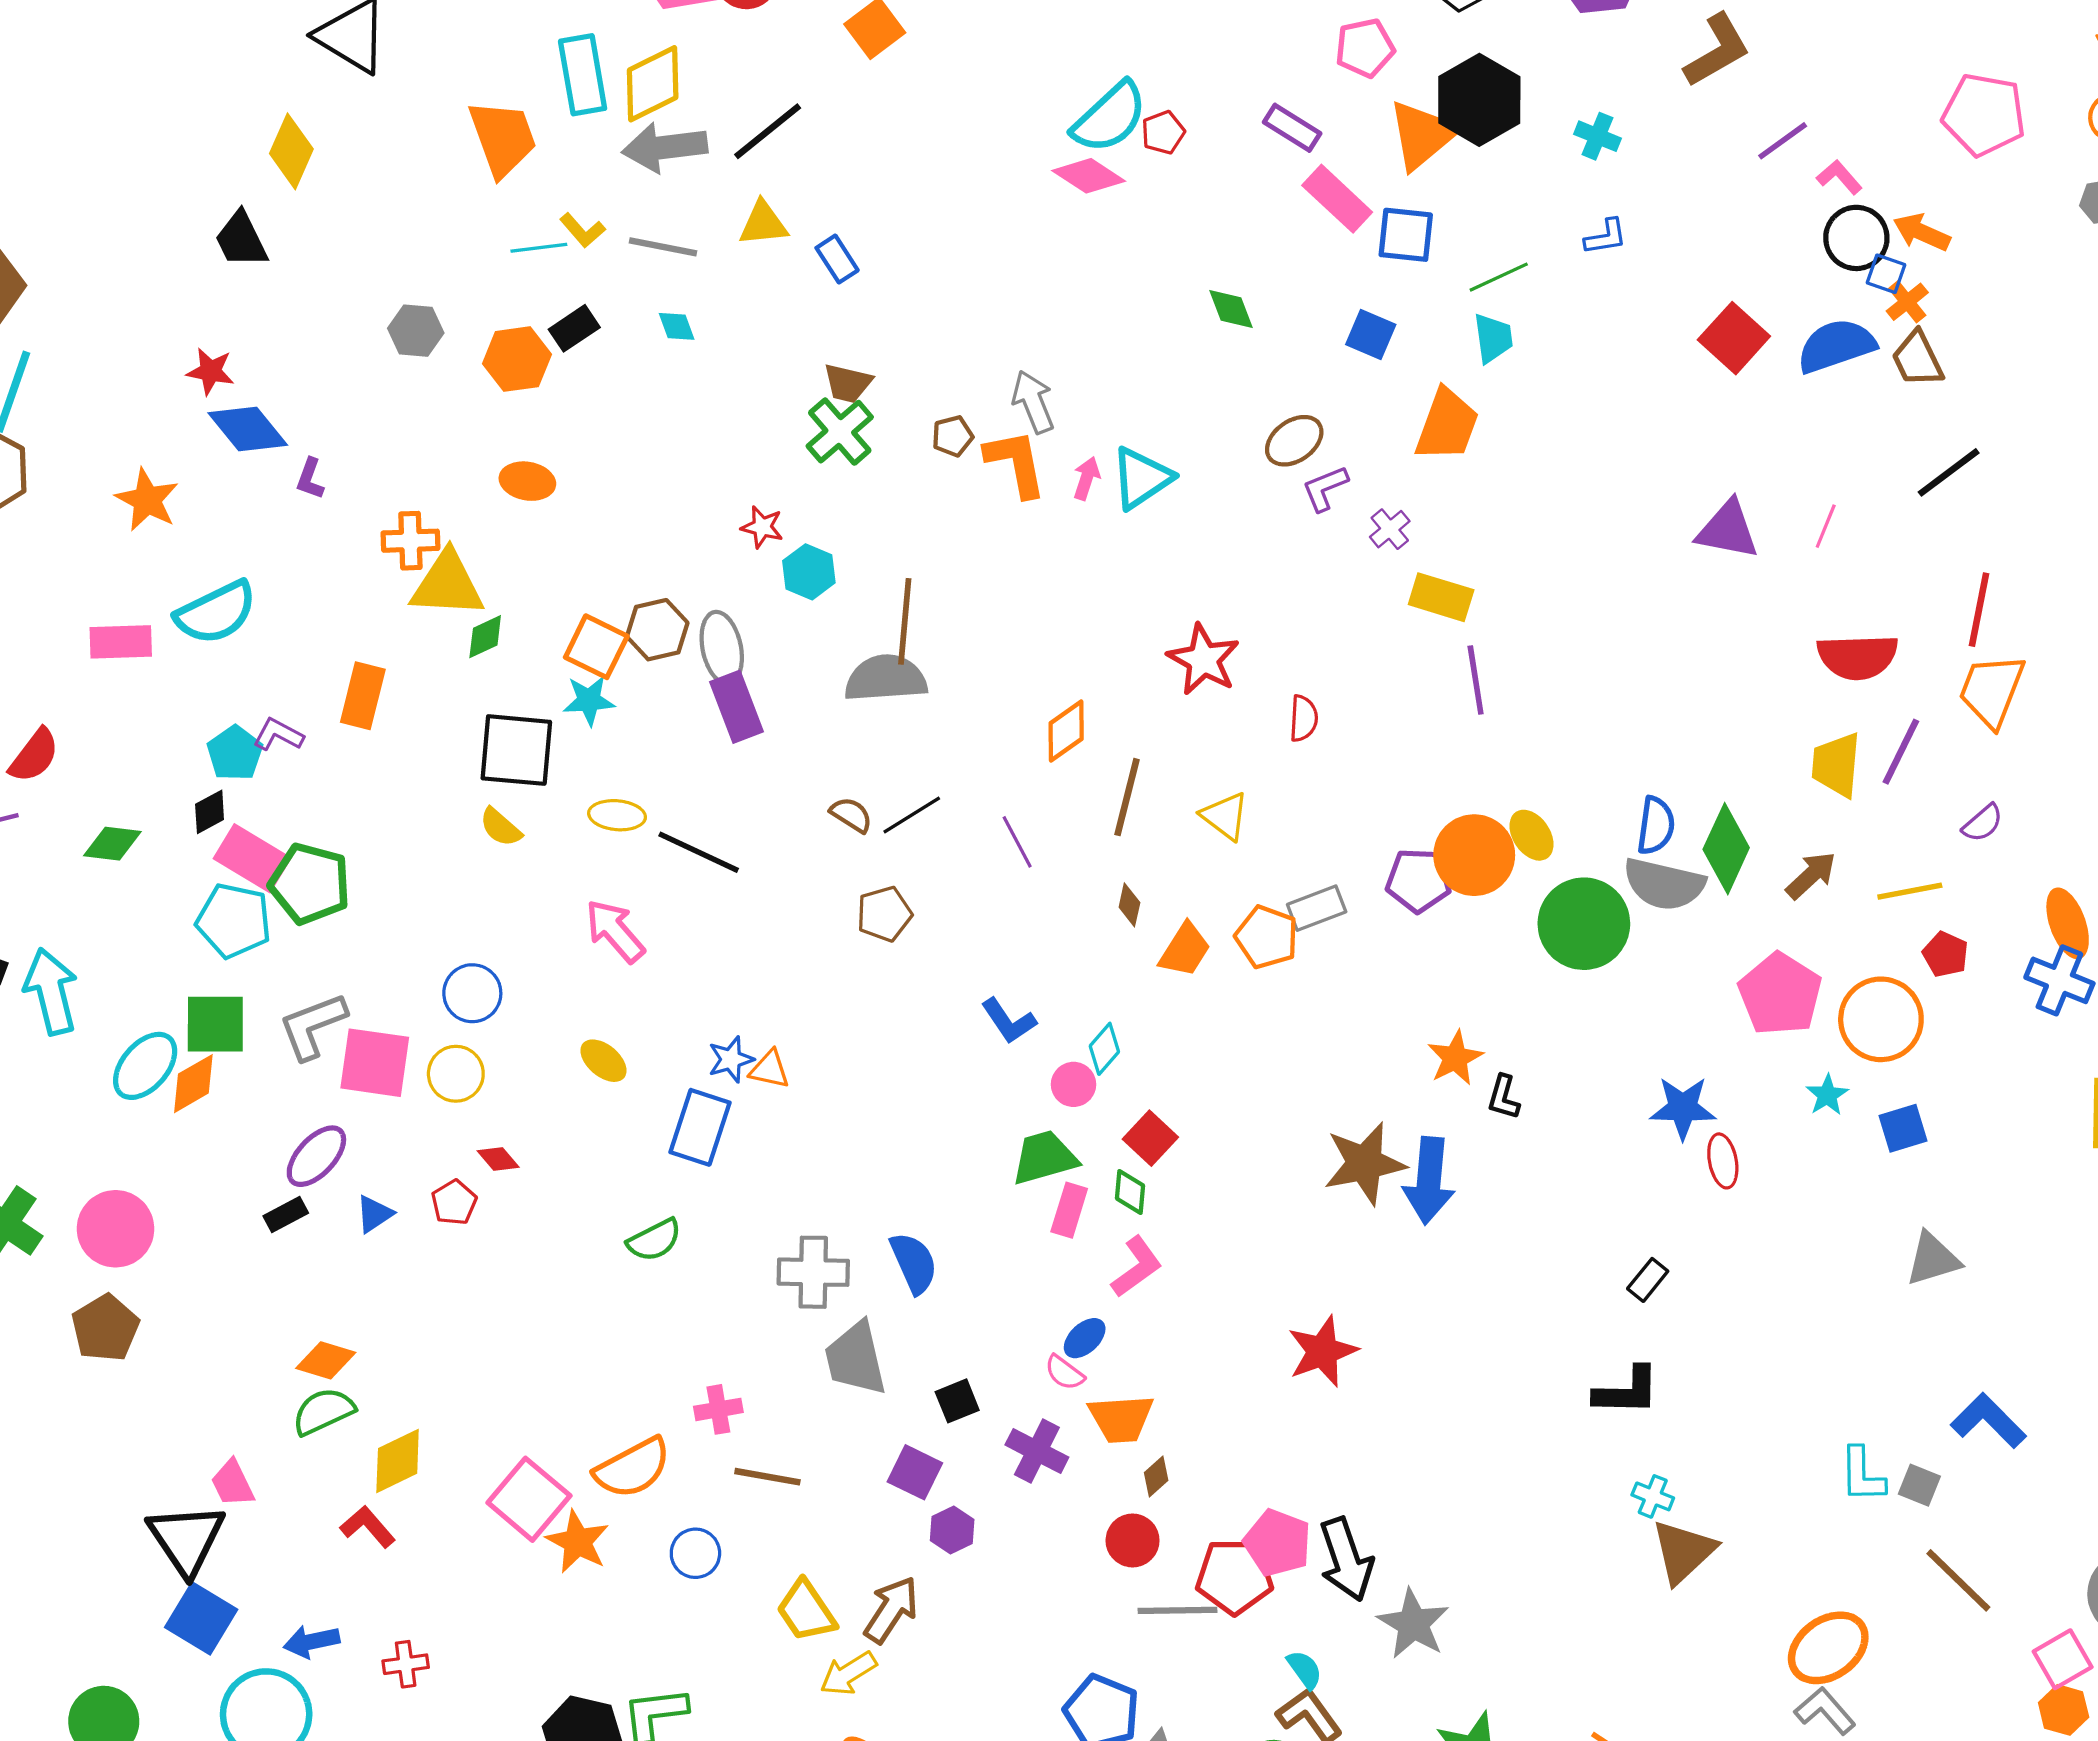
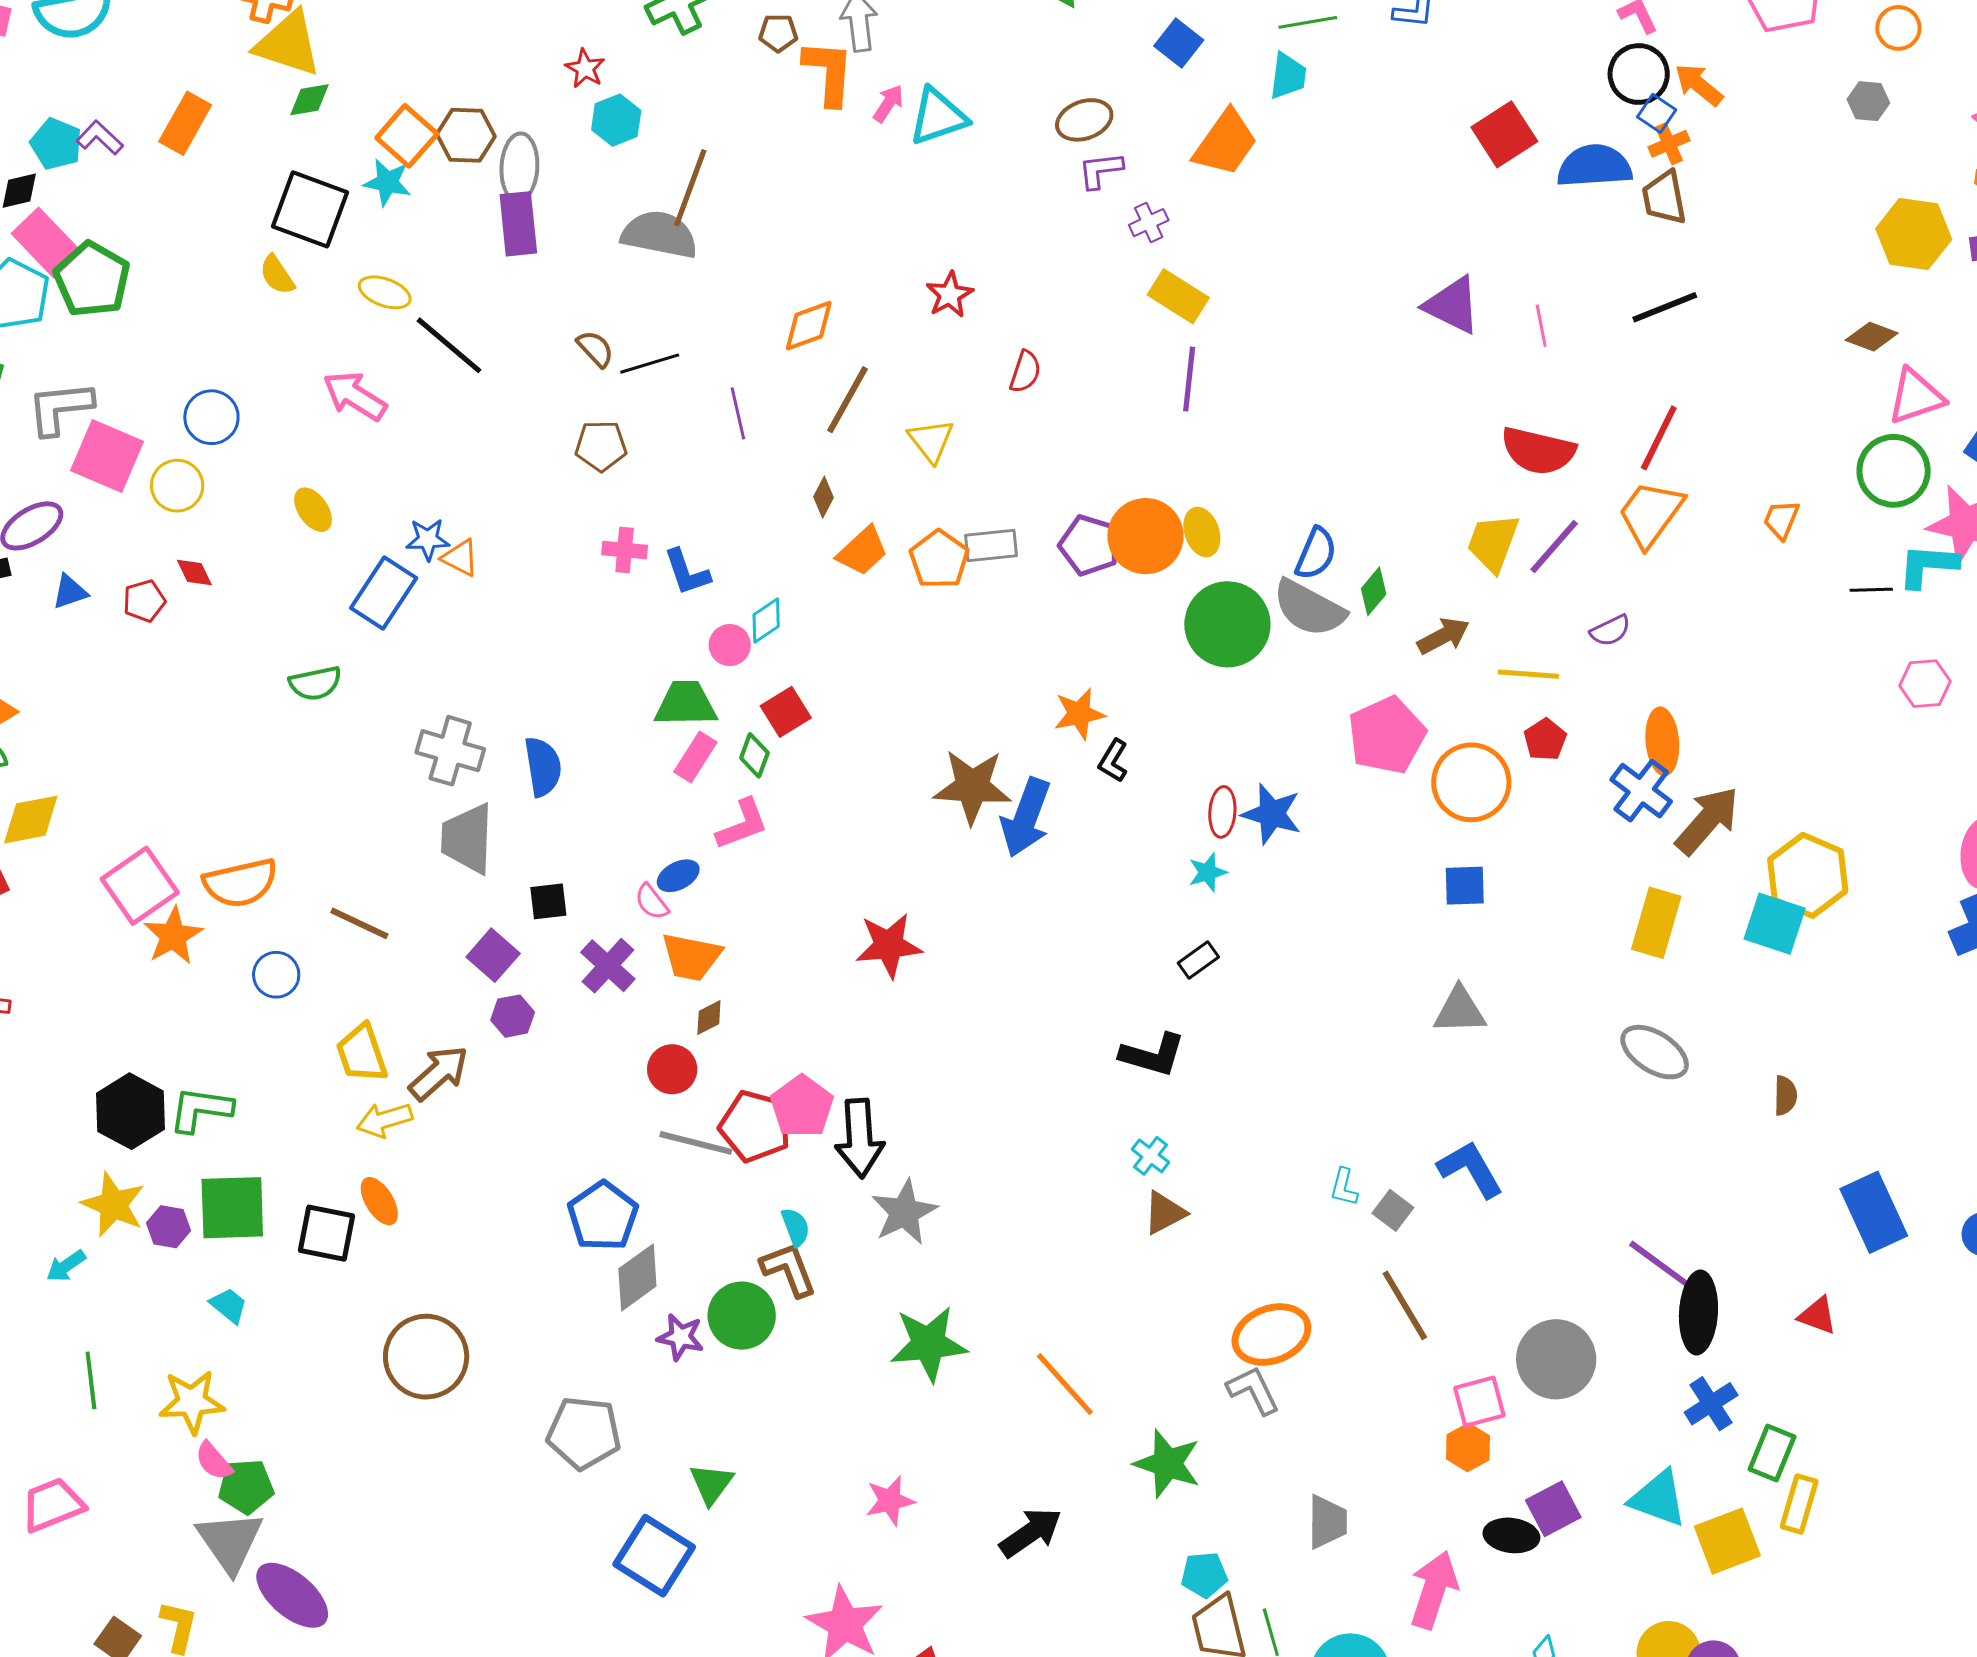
pink line: (1826, 526) -> (1541, 326), turned -48
red star: (1203, 660) -> (950, 295), size x0.7
cyan pentagon: (235, 753) -> (56, 144), turned -30
green diamond: (1726, 849) -> (1374, 591), size x0.6
pink arrow: (615, 931) -> (355, 396), turned -32
cyan star: (1827, 1095) -> (1208, 872), moved
red ellipse: (1723, 1161) -> (1222, 812), moved
pink cross: (718, 1409) -> (625, 550), moved
cyan L-shape: (1862, 1475) -> (1344, 1187), size x0.7
brown triangle: (1683, 1552) -> (1165, 1213), size x0.7

